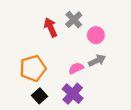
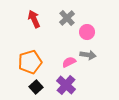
red arrow: (51, 27) -> (34, 19), moved
gray arrow: (97, 61) -> (88, 55), turned 35

